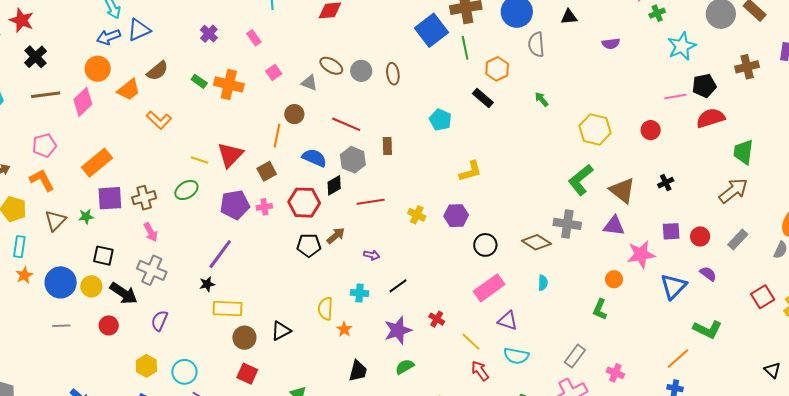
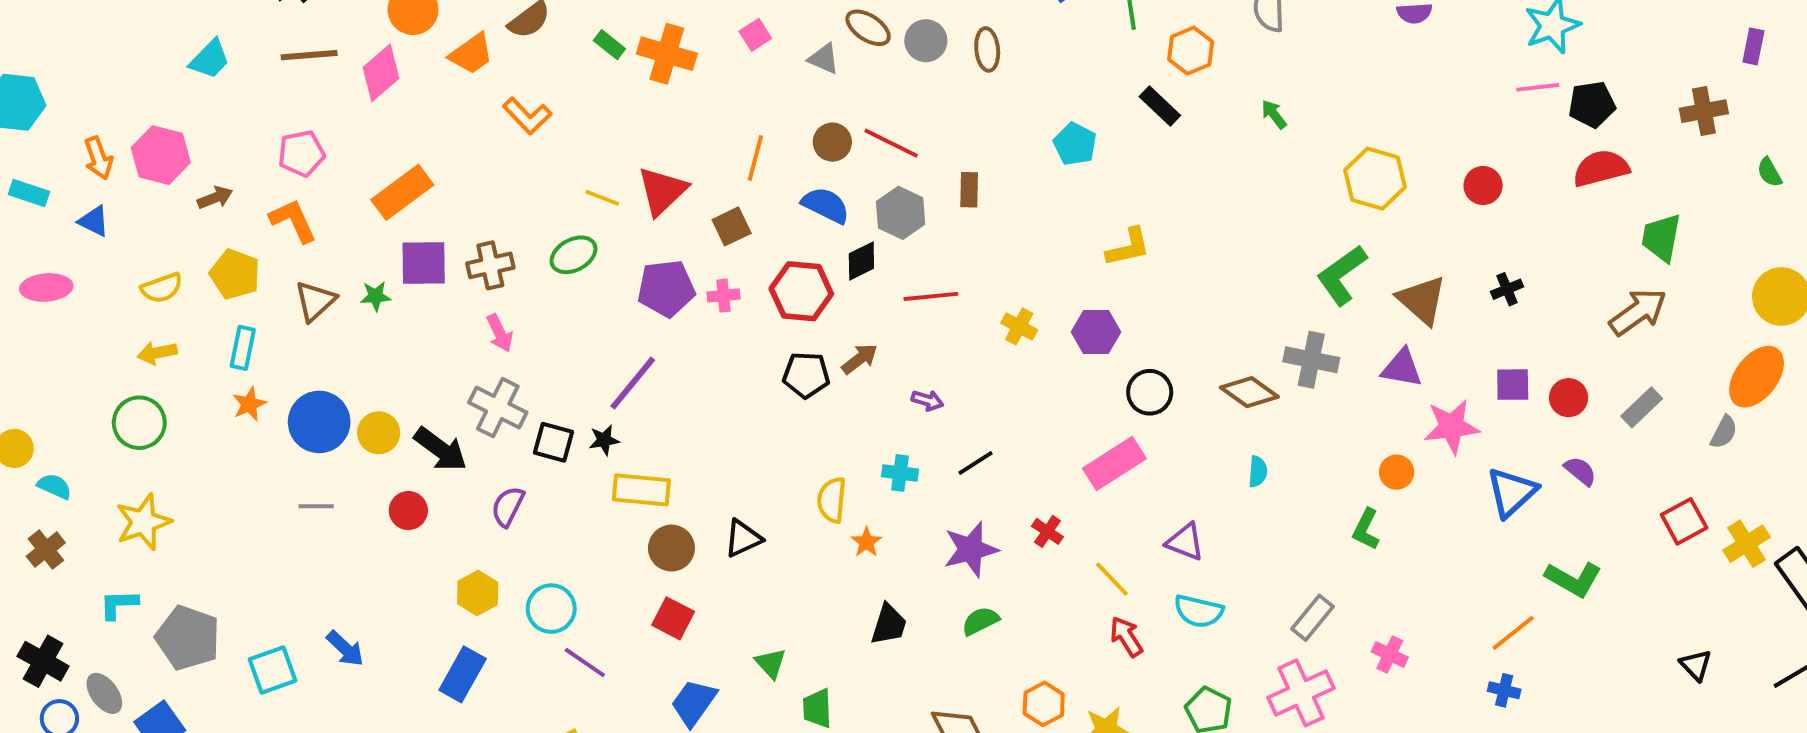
brown cross: (747, 67) -> (1704, 111), moved
pink line: (675, 97) -> (1538, 87), moved
brown circle: (294, 114) -> (832, 142), moved
black square: (103, 256) -> (553, 442), moved
pink rectangle: (489, 288) -> (1114, 464), moved

